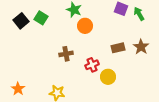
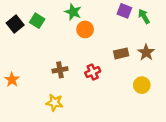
brown cross: (66, 54) -> (60, 70), moved
yellow circle: (108, 77) -> (142, 85), moved
orange star: (18, 89) -> (12, 80), moved

